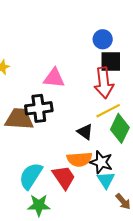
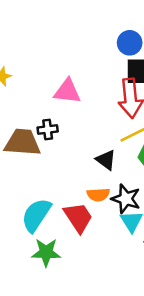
black cross: (39, 108) -> (48, 129), size x0.6
orange semicircle: (79, 159) -> (98, 195), size x0.7

